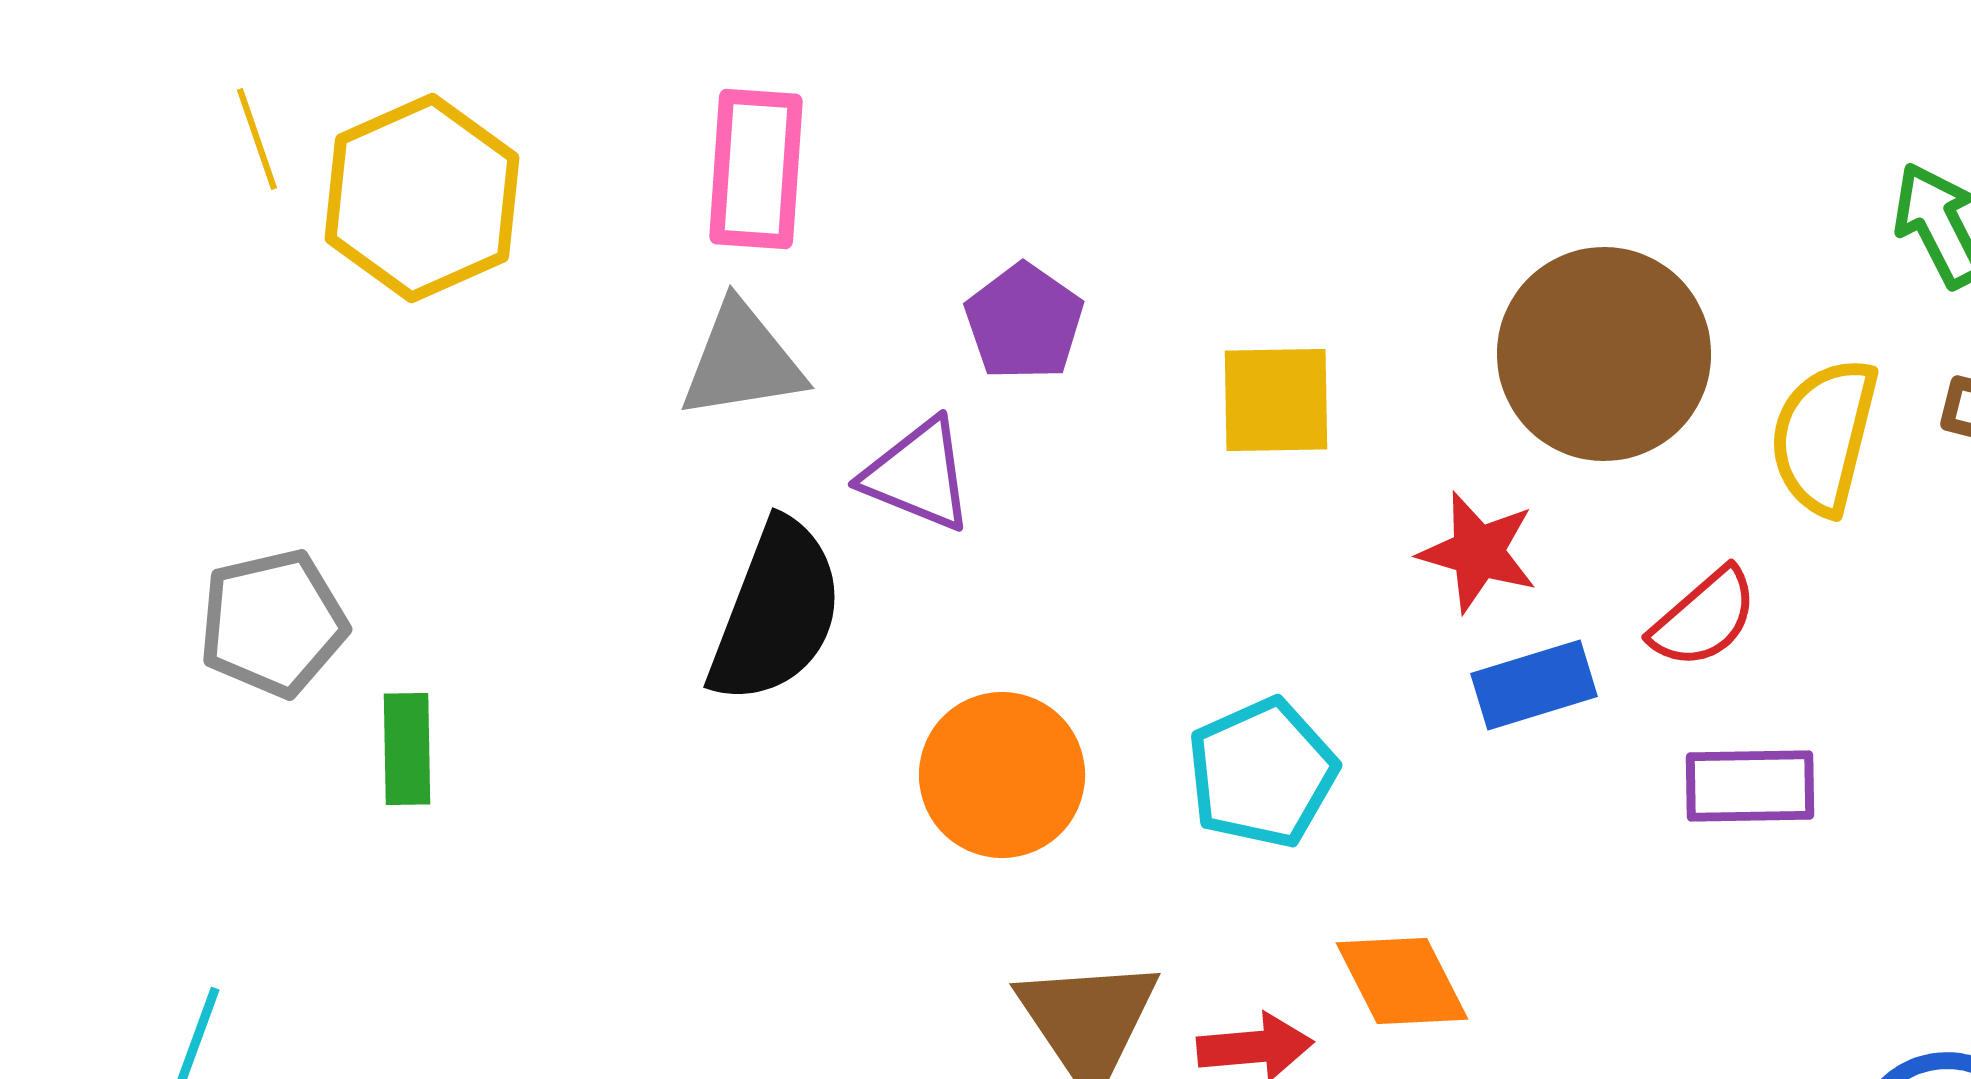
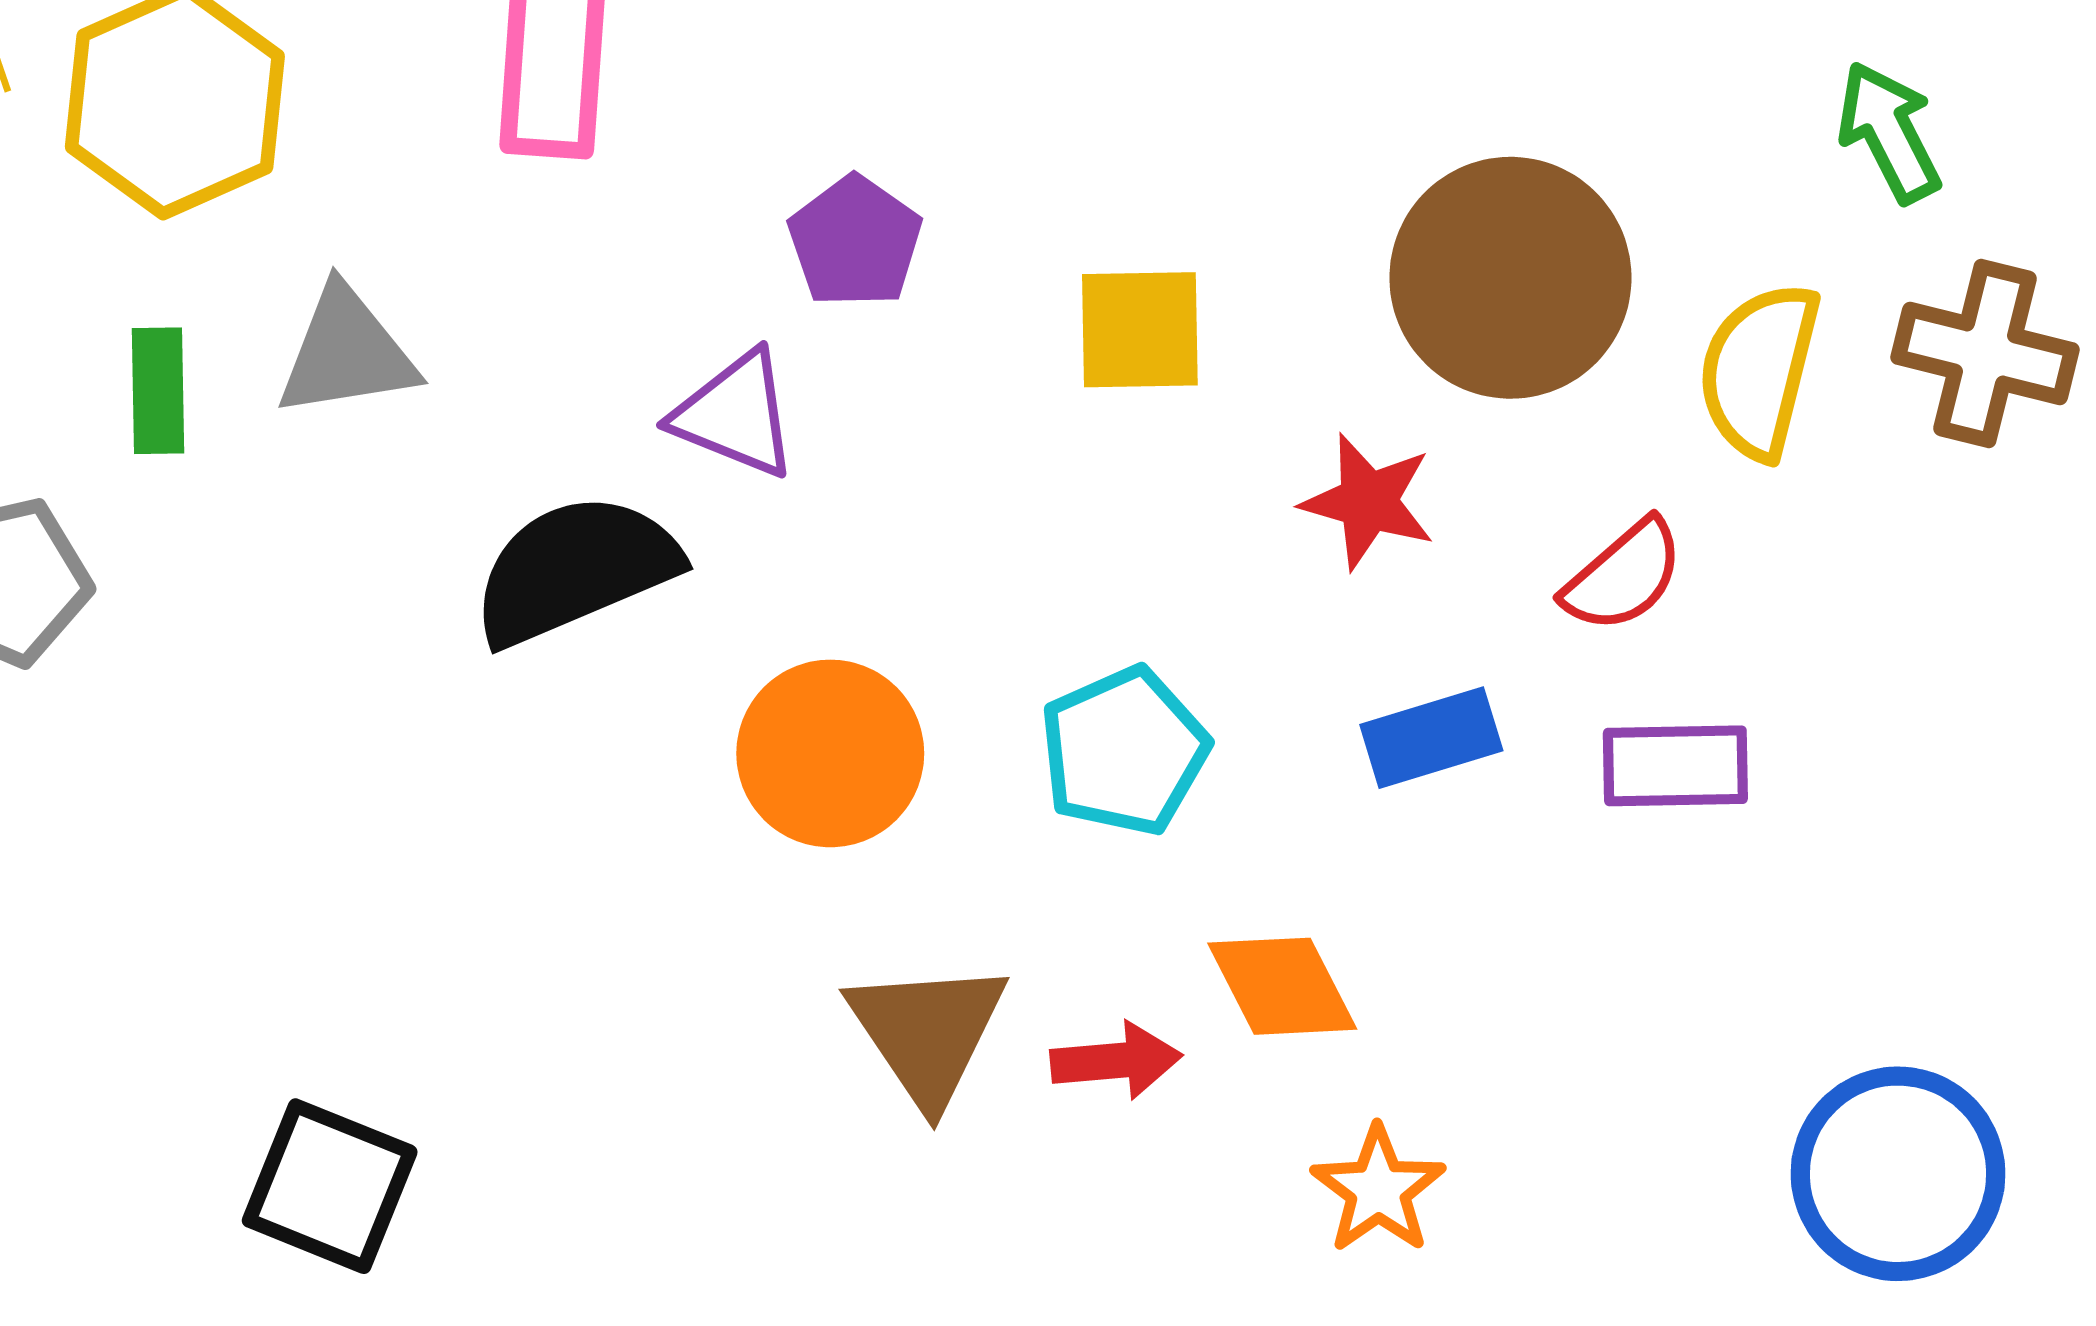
gray triangle: (742, 361) -> (347, 352), moved
black semicircle: (776, 612) -> (575, 569), turned -134
blue rectangle: (1534, 685) -> (1431, 738), moved
green rectangle: (407, 749) -> (158, 391), moved

